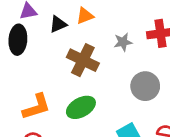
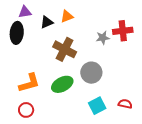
gray star: (123, 42) -> (103, 38), moved
gray circle: (145, 86) -> (91, 73), moved

